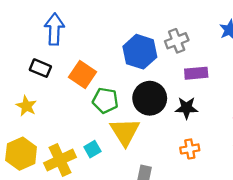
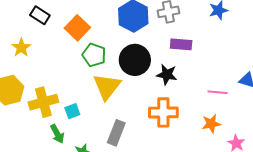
cyan square: (92, 149) -> (72, 111), moved
orange cross: (190, 149) -> (163, 112), size x1.6

